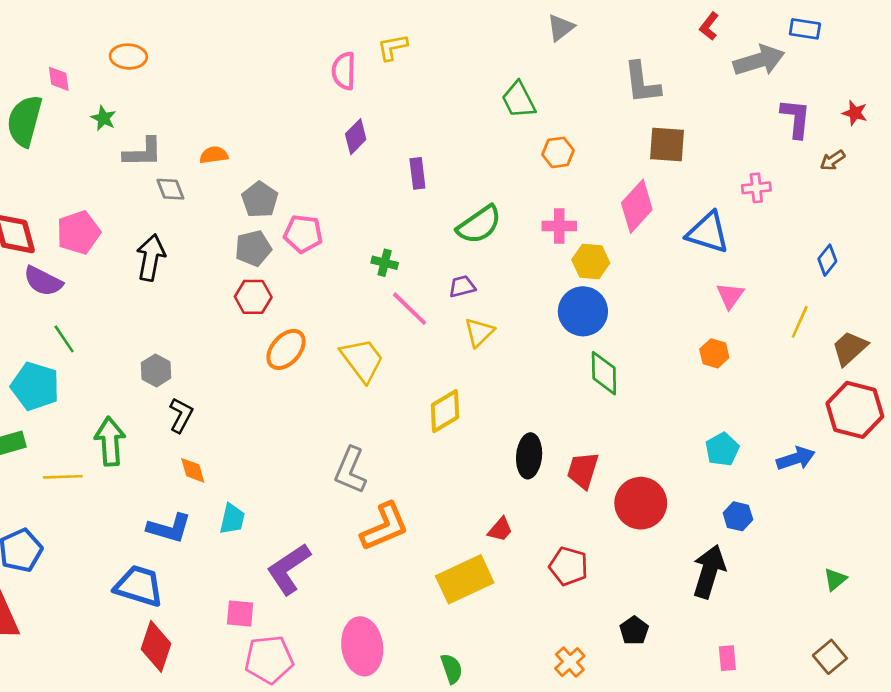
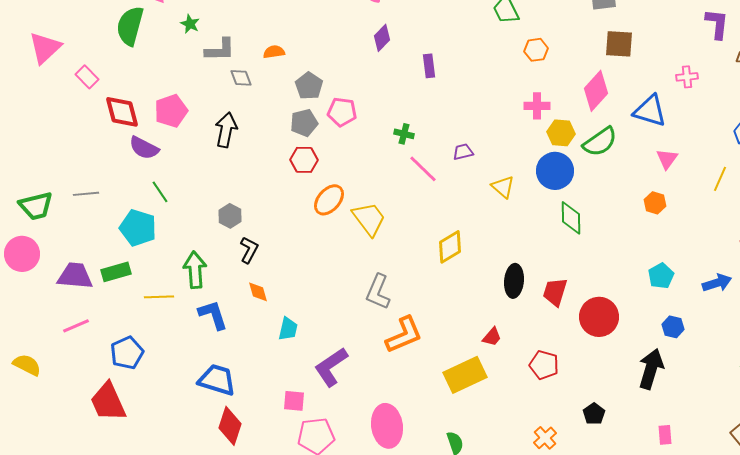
green semicircle: (479, 225) -> (600, 142), moved
yellow triangle: (479, 332) -> (503, 187), moved, turned -35
yellow trapezoid: (362, 360) -> (369, 219), moved
blue L-shape: (169, 528) -> (213, 315), moved, turned -124

